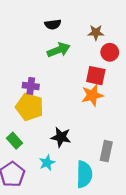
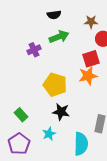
red square: (96, 76) -> (91, 59), turned -30
purple cross: (31, 86) -> (34, 50), moved, turned -32
yellow pentagon: (30, 107) -> (55, 85), moved

